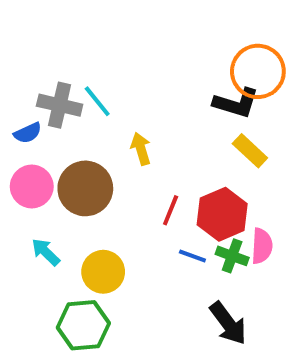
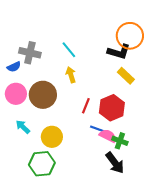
cyan line: (97, 101) -> (69, 50), moved
pink semicircle: (262, 246) -> (108, 136), moved, turned -66
green cross: (232, 256) -> (120, 141), moved

